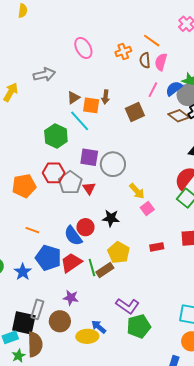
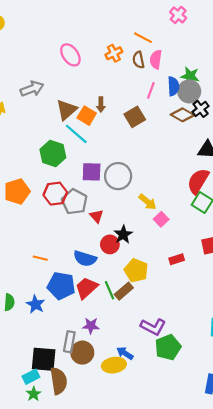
blue semicircle: (174, 88) -> (173, 86), turned 132
brown triangle: (73, 98) -> (66, 110), size x1.5
orange square: (91, 105) -> (87, 116), turned 30
orange pentagon: (24, 186) -> (17, 191), moved
red triangle: (89, 188) -> (97, 216), moved
black star: (111, 218) -> (123, 235), turned -30
red circle: (85, 227) -> (110, 244), moved
blue semicircle: (73, 236) -> (85, 259), turned -30
gray rectangle: (37, 309) -> (69, 342), moved
green star: (19, 356) -> (34, 394), moved

